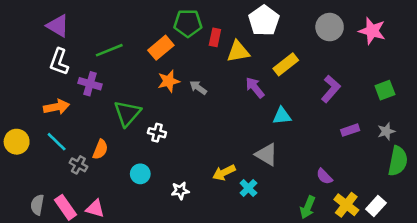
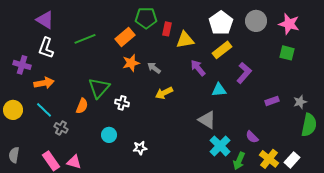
white pentagon: (264, 21) -> (221, 23), moved
purple cross: (90, 84) -> (22, 65), moved
purple L-shape: (331, 89) -> (244, 73), moved
green square: (385, 90) -> (287, 53), moved, turned 35
orange semicircle: (100, 149) -> (82, 106), moved
yellow arrow: (224, 173) -> (164, 93), moved
cyan cross: (248, 188) -> (220, 146), moved, size x1.5
gray semicircle: (37, 205) -> (14, 155), moved

